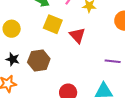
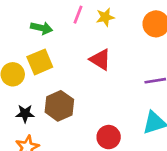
yellow square: (53, 24) -> (40, 62), moved, turned -30

